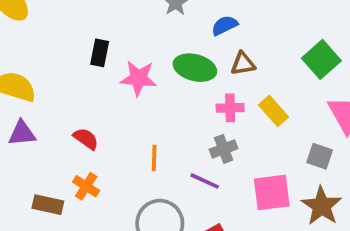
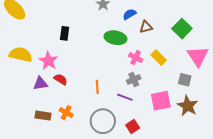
brown triangle: (243, 64) -> (146, 27), moved
pink star: (139, 78) -> (48, 61), moved, turned 30
pink cross: (230, 108) -> (136, 58), turned 32
purple triangle: (22, 133) -> (40, 83), moved
orange cross: (86, 186) -> (66, 113), moved

